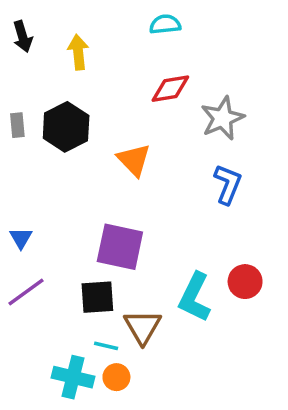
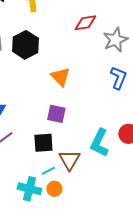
orange triangle: (134, 160) -> (60, 77), moved
purple square: (120, 247) -> (56, 114), size x0.7
cyan line: (106, 346) -> (48, 171), turned -40

